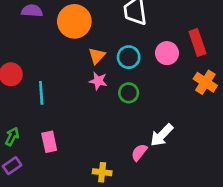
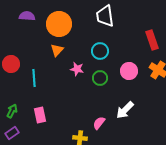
pink circle: (167, 53) -> (129, 71), moved
orange triangle: (97, 56) -> (57, 50), moved
pink semicircle: (139, 152) -> (99, 123), moved

